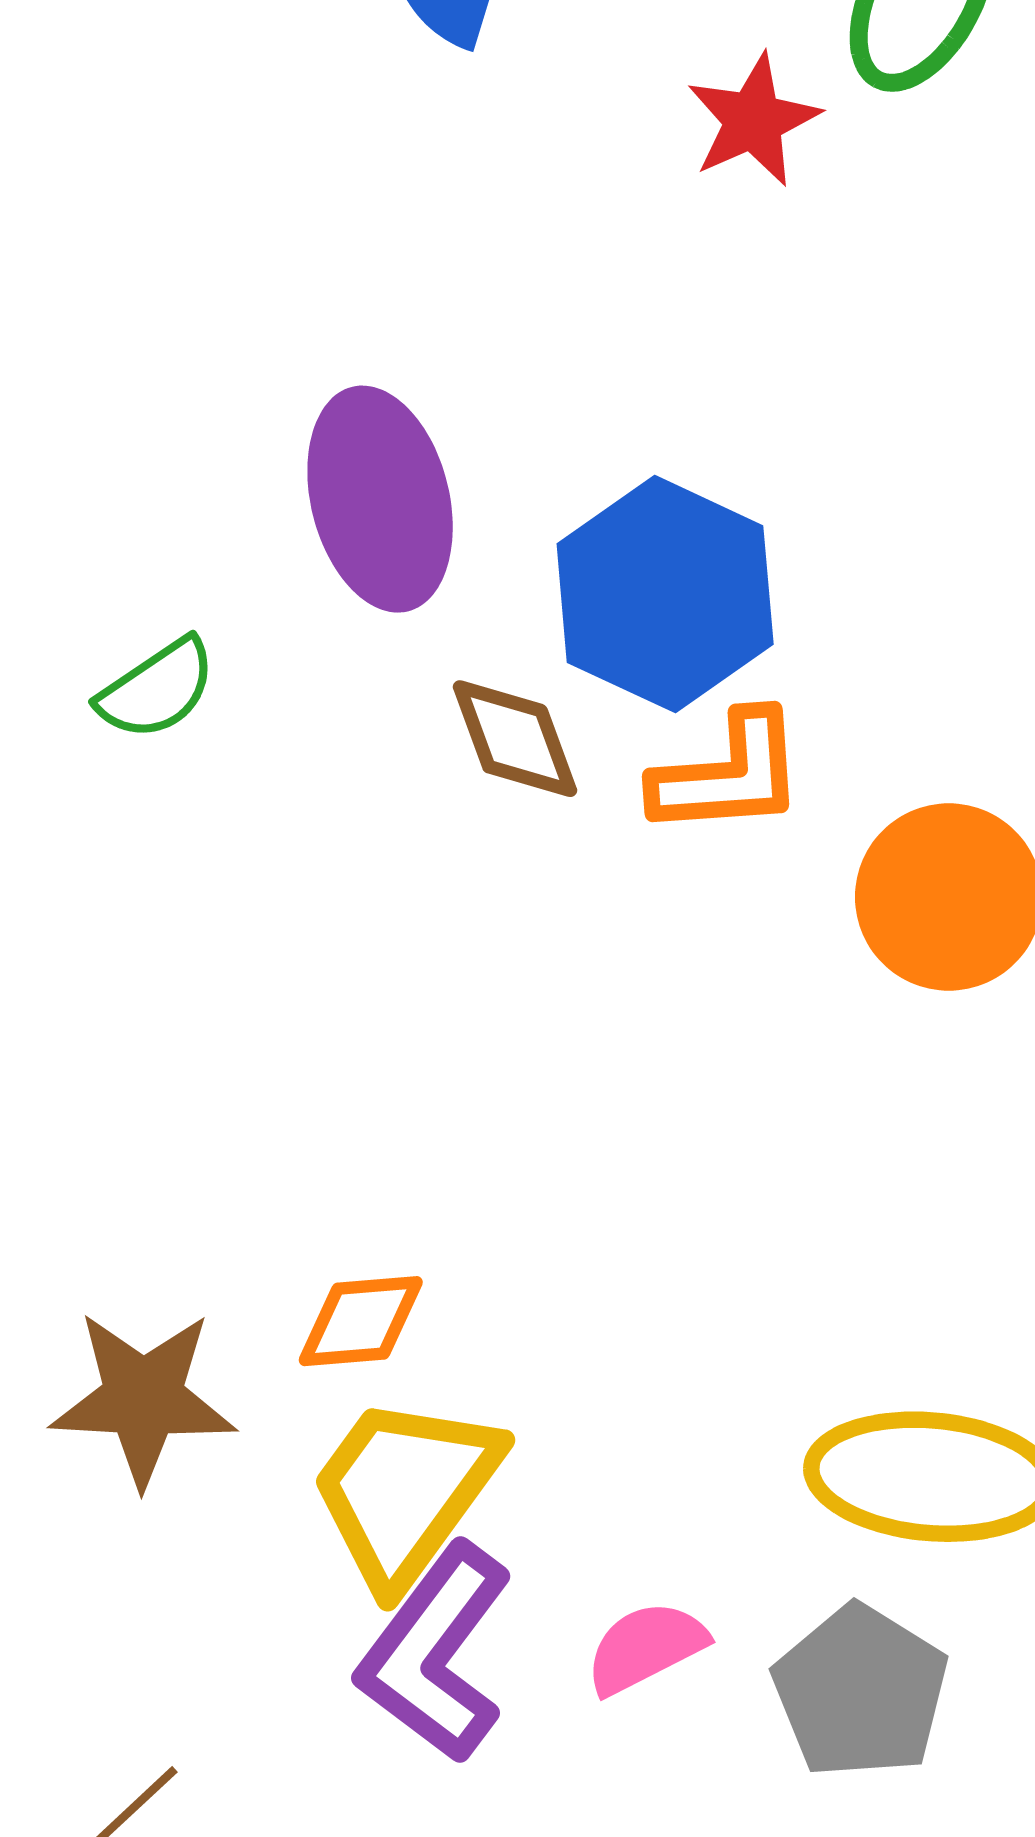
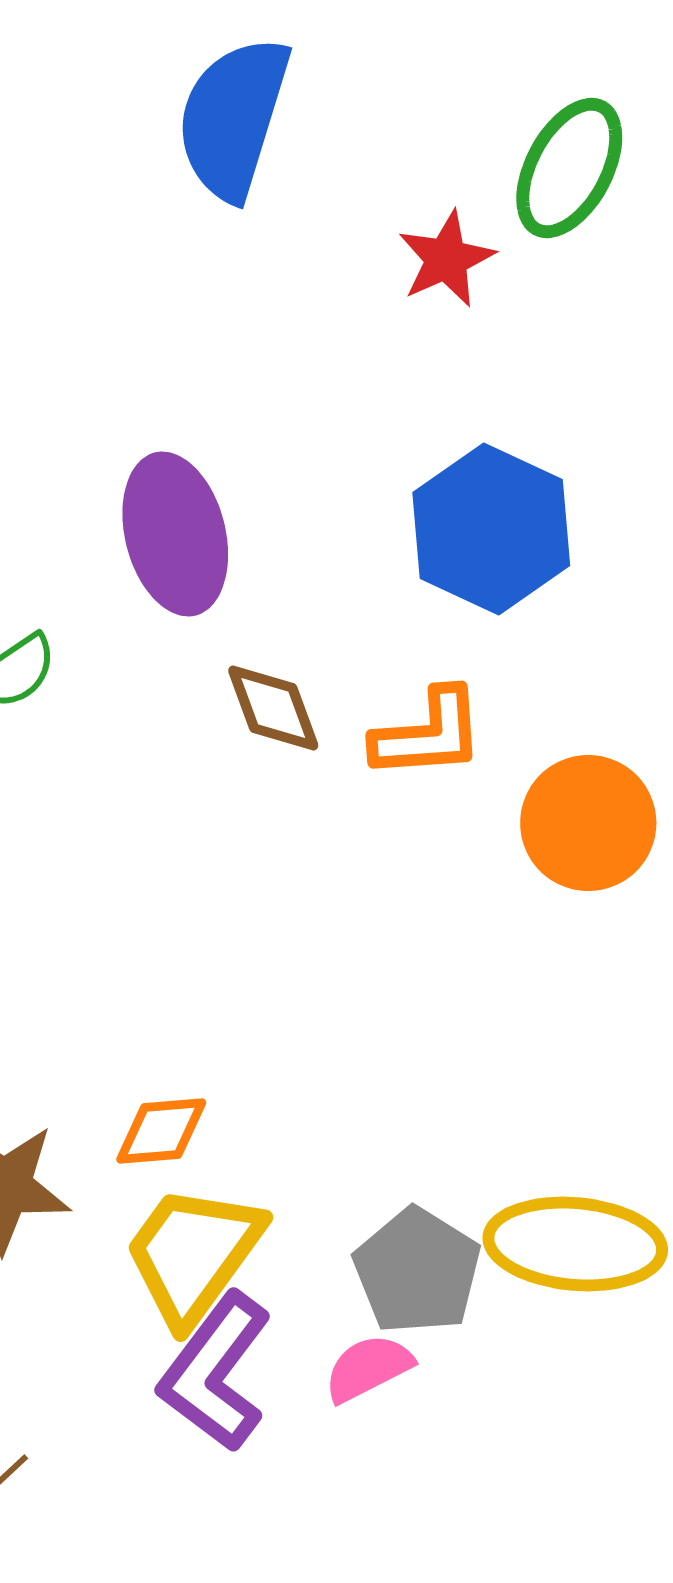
blue hexagon: (665, 594) -> (491, 529), moved
gray pentagon: (861, 1692) -> (417, 1271), moved

